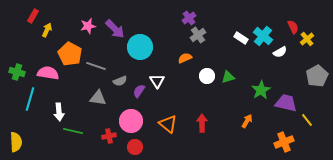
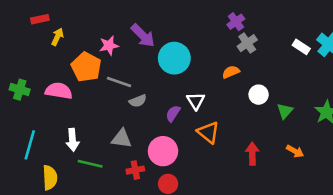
red rectangle: (33, 16) -> (40, 19), turned 48
pink star: (88, 26) -> (109, 46), moved
green triangle: (228, 77) -> (285, 111), moved, turned -32
gray semicircle: (120, 81) -> (138, 101), moved
gray triangle: (98, 98) -> (122, 139), moved
cyan line: (30, 99) -> (30, 145), moved
orange arrow: (247, 121) -> (295, 151), moved, turned 88
orange triangle: (168, 124) -> (208, 132), moved
yellow semicircle: (16, 142) -> (50, 178), moved

